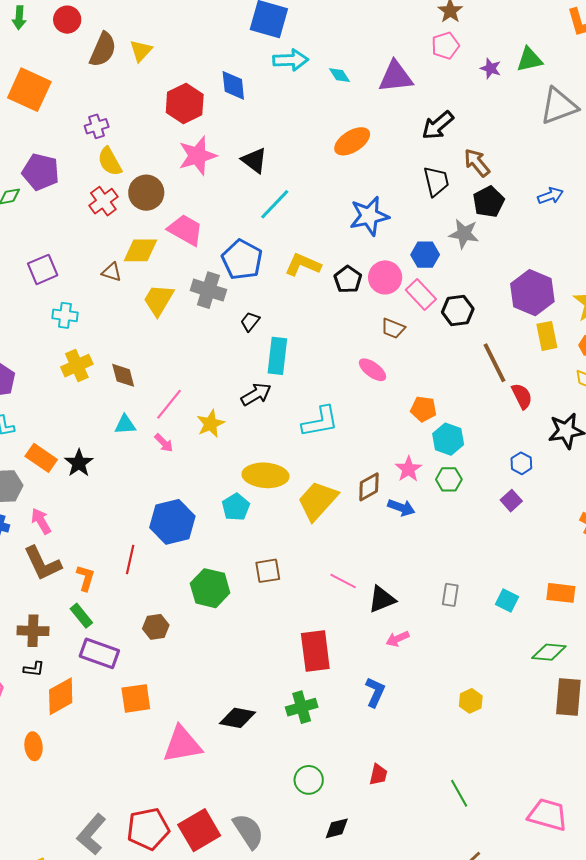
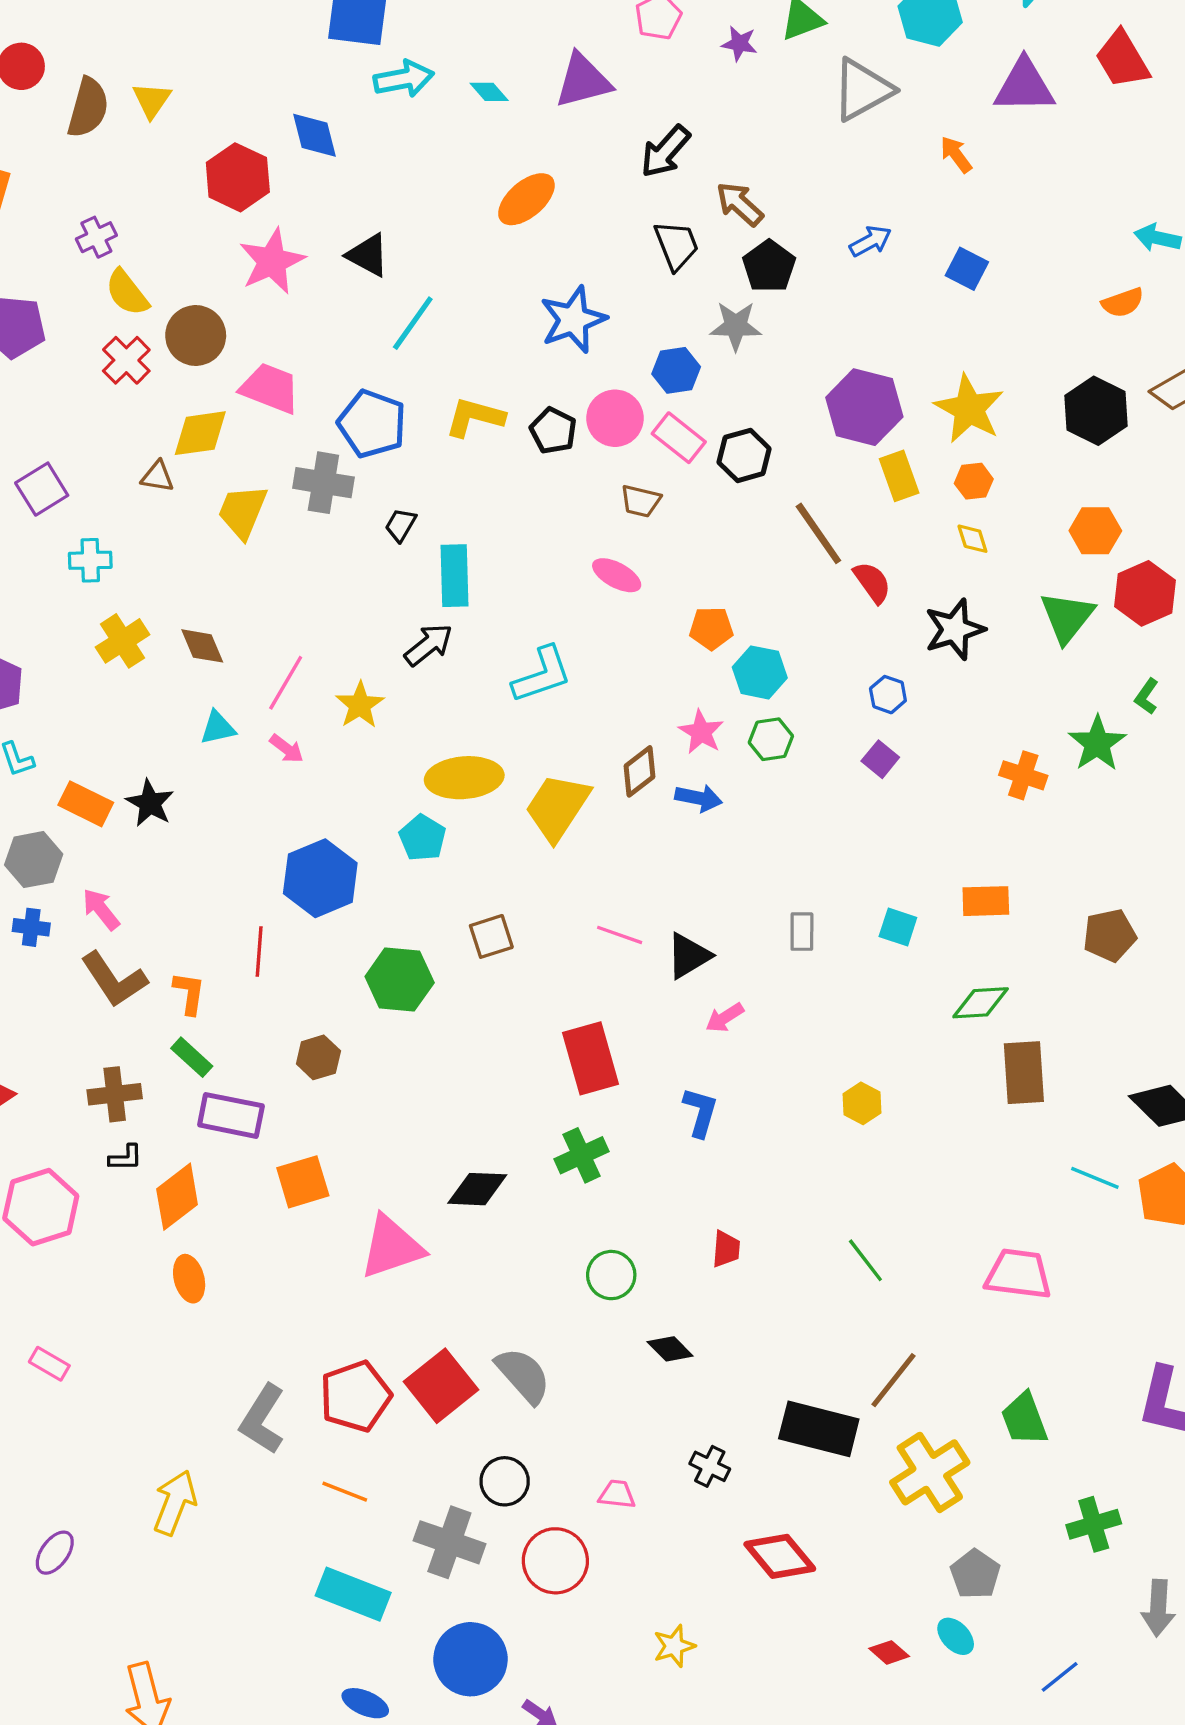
orange ellipse: (34, 746) -> (189, 1279), moved
black diamond: (337, 828) -> (670, 1349), turned 68

